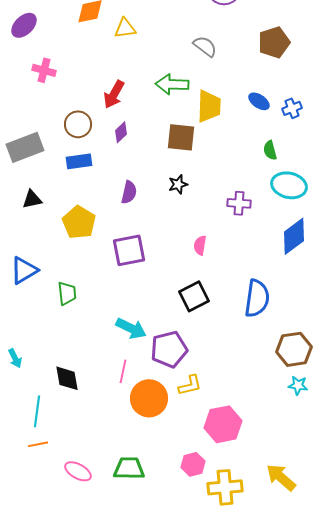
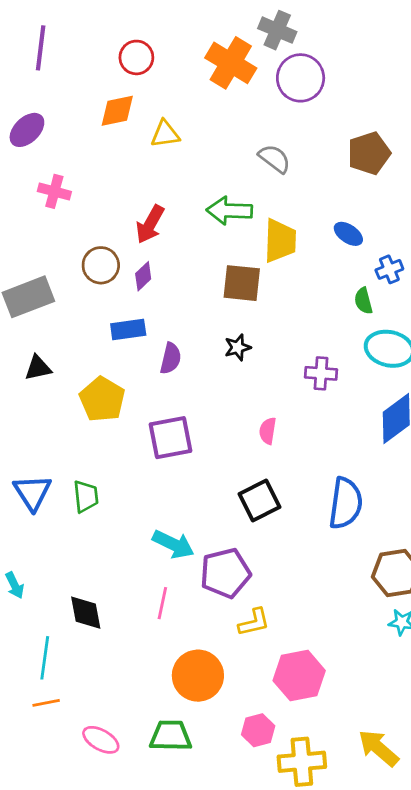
blue cross: (292, 108) -> (389, 269), moved
purple diamond: (121, 132) -> (143, 276), moved
blue rectangle: (79, 161) -> (128, 330), moved
blue triangle: (24, 270) -> (32, 492), moved, turned -32
orange circle: (149, 398) -> (198, 676), moved

